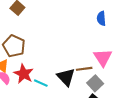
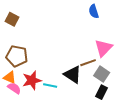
pink triangle: (103, 57) -> (103, 48), turned 30
red star: (24, 74) -> (32, 80), turned -30

